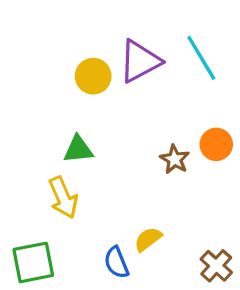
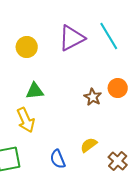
yellow circle: (93, 76) -> (27, 47), moved
yellow semicircle: (148, 239) -> (89, 145), moved

